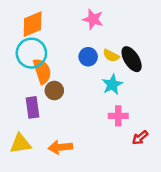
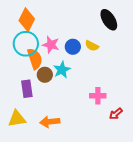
pink star: (93, 19) -> (51, 45), moved
orange diamond: (33, 24) -> (27, 20), turned -40
black ellipse: (132, 59) -> (109, 20), moved
cyan star: (112, 84) -> (62, 70), moved

